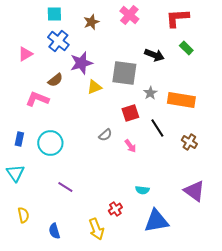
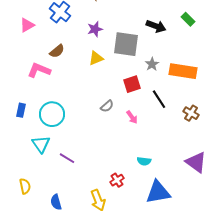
purple star: (81, 63) -> (95, 29), moved, size x0.7
cyan triangle: (15, 173) -> (41, 144), moved

